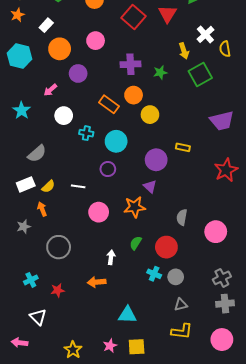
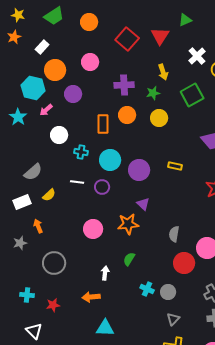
yellow arrow: (184, 51) -> (163, 72), moved
cyan hexagon: (20, 56) -> (33, 88), moved
orange rectangle: (109, 104) -> (103, 124), turned 54
cyan star: (22, 110) -> (18, 117), moved
yellow circle: (150, 115) -> (159, 118), moved
purple circle: (156, 160) -> (139, 170), moved
yellow semicircle: (48, 186) -> (49, 195), moved
white line: (78, 186) -> (77, 182), moved
red circle: (166, 247) -> (184, 263), moved
cyan cross: (31, 280) -> (27, 295), turned 32
gray triangle: (181, 305) -> (173, 319), turned -32
cyan triangle: (127, 315) -> (105, 328), moved

